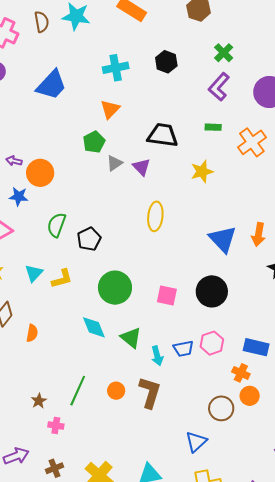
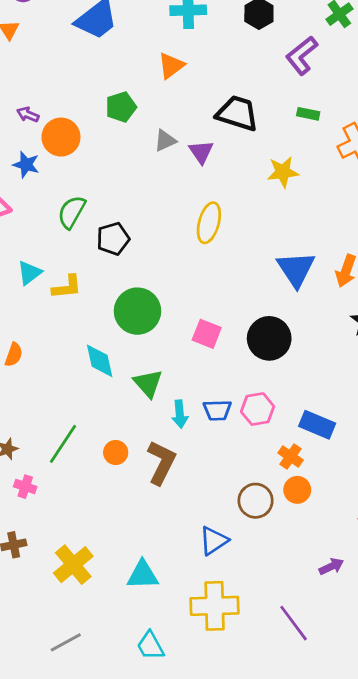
purple L-shape: (219, 87) -> (302, 55), moved
green pentagon: (94, 142) -> (121, 107), moved

